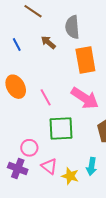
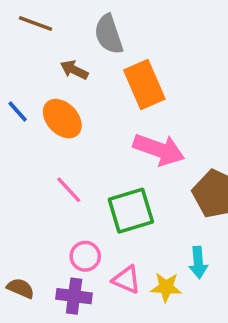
blue line: (17, 44) -> (18, 111), moved
orange ellipse: (16, 87) -> (62, 119), moved
pink line: (46, 97) -> (69, 190), moved

